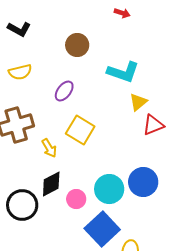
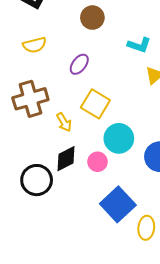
cyan L-shape: (123, 72) -> (139, 45), size x0.7
cyan circle: (109, 189) -> (119, 138), moved
pink circle: (76, 199) -> (97, 162), moved

